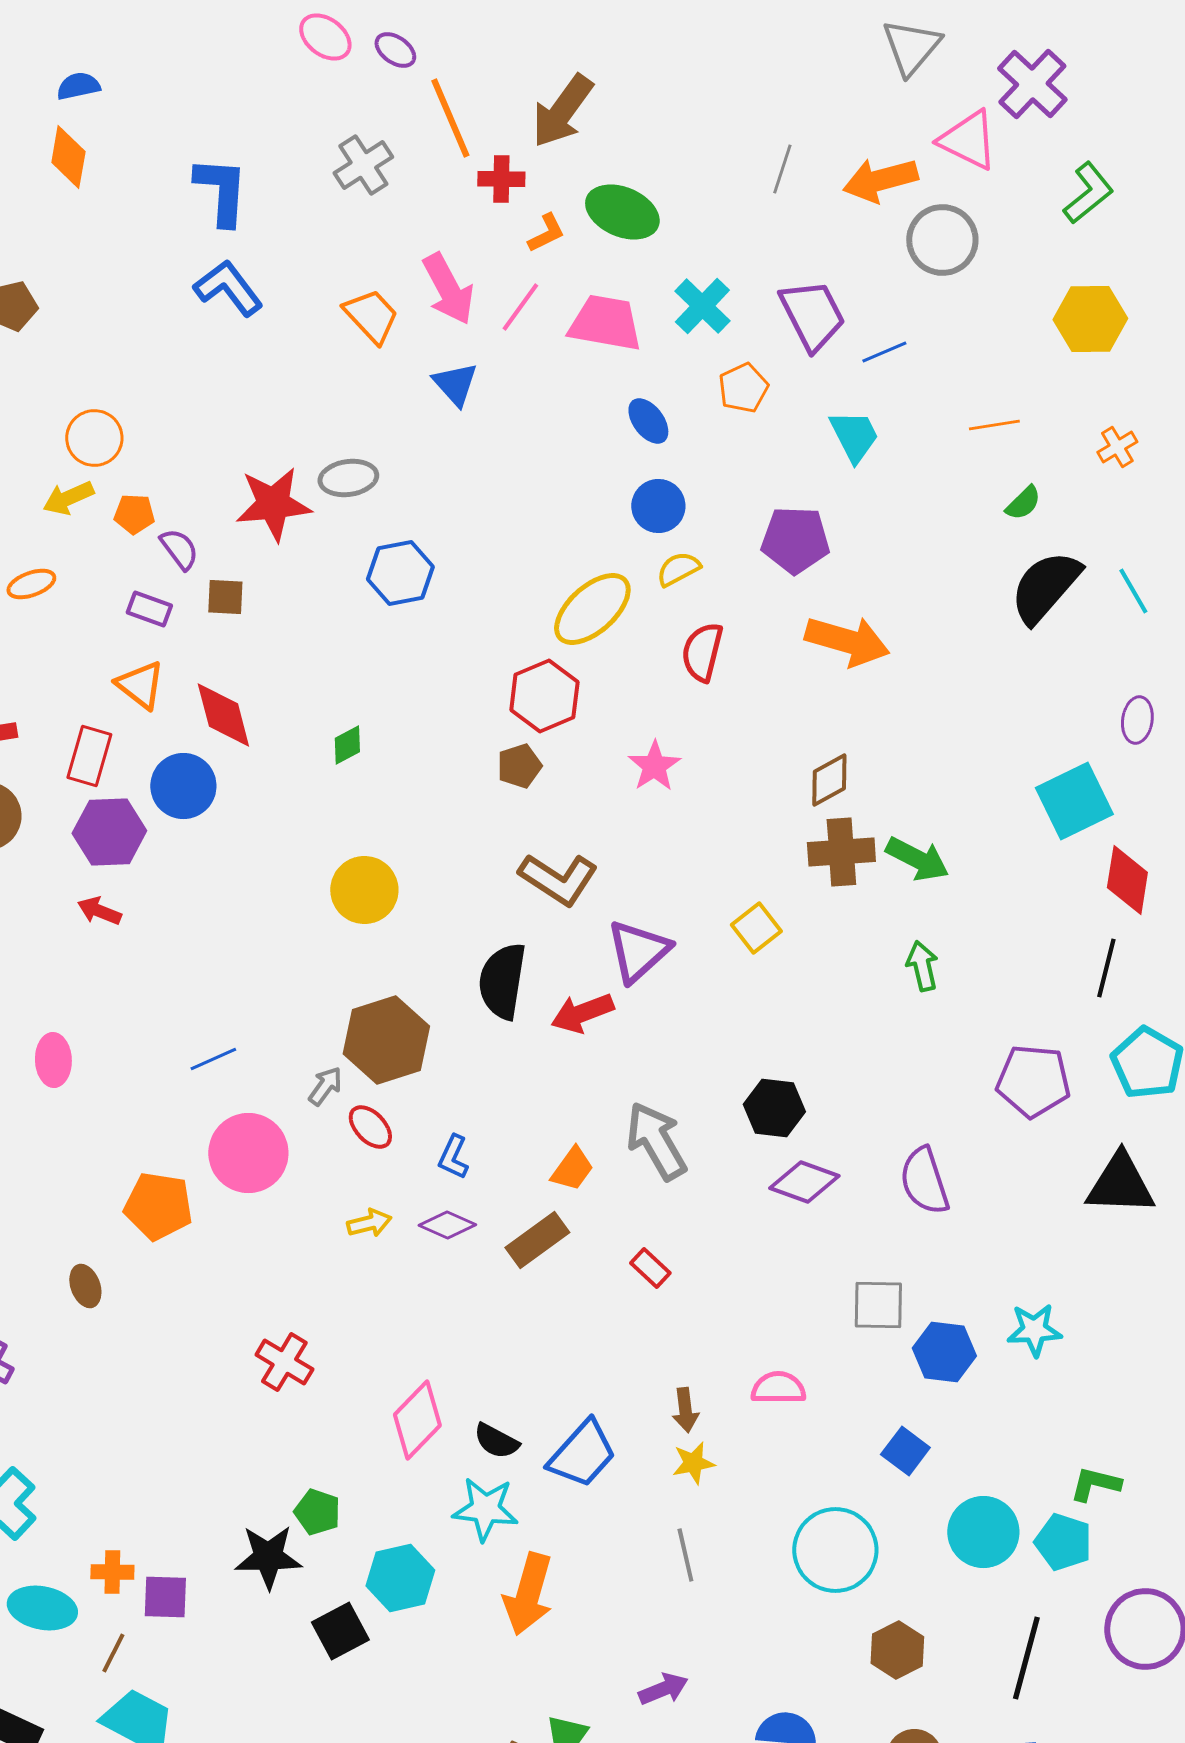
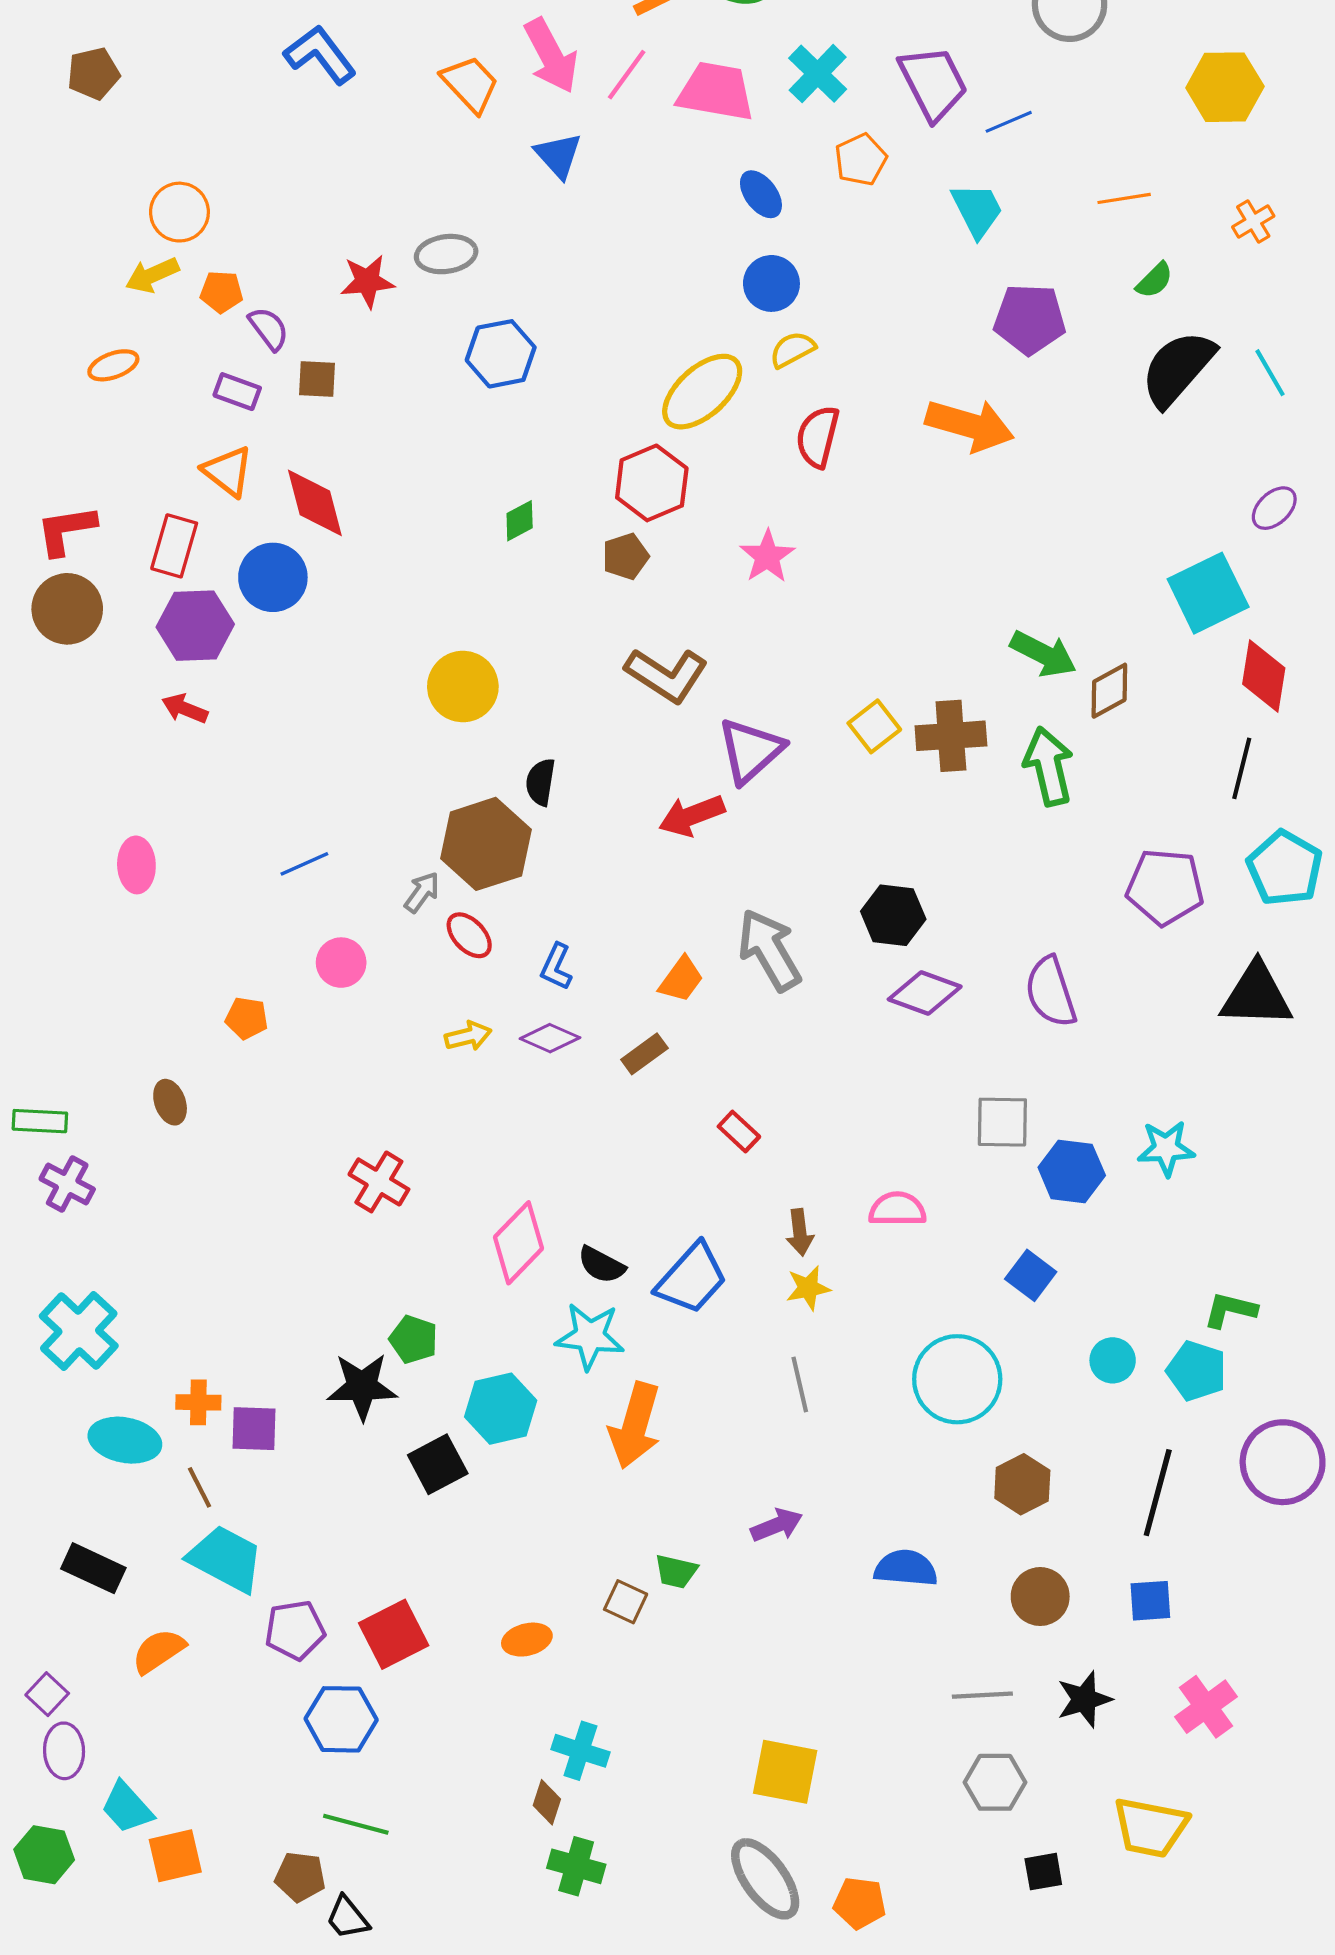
red star: (273, 504) -> (367, 281), size x0.7
purple pentagon: (795, 540) -> (1030, 319), moved
purple ellipse: (1137, 720) -> (1274, 508), turned 39
green diamond: (347, 745) -> (520, 521), moved
brown diamond: (829, 780) -> (1109, 691), moved
brown cross: (841, 852) -> (951, 736), moved
green arrow: (922, 966) -> (1049, 766), size x1.5
black semicircle: (502, 981) -> (541, 782), moved, size x0.6
pink circle: (248, 1153) -> (341, 963), size x0.6
orange pentagon: (158, 1206) -> (247, 1018), size x0.6
brown rectangle: (537, 1240) -> (644, 1054), size x0.7
red rectangle: (650, 1268) -> (739, 1132), moved
cyan circle: (983, 1532) -> (1113, 1360), size x0.6
brown line: (113, 1653) -> (199, 1487), turned -54

